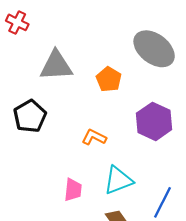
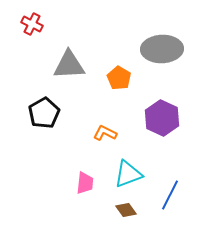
gray ellipse: (154, 49) -> (162, 49), turned -39

